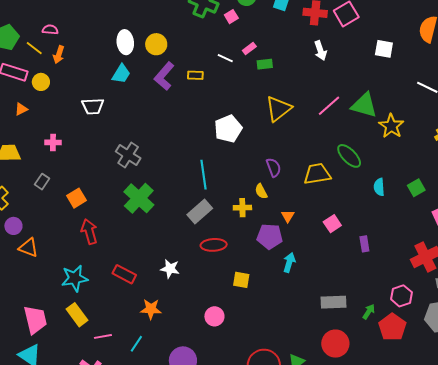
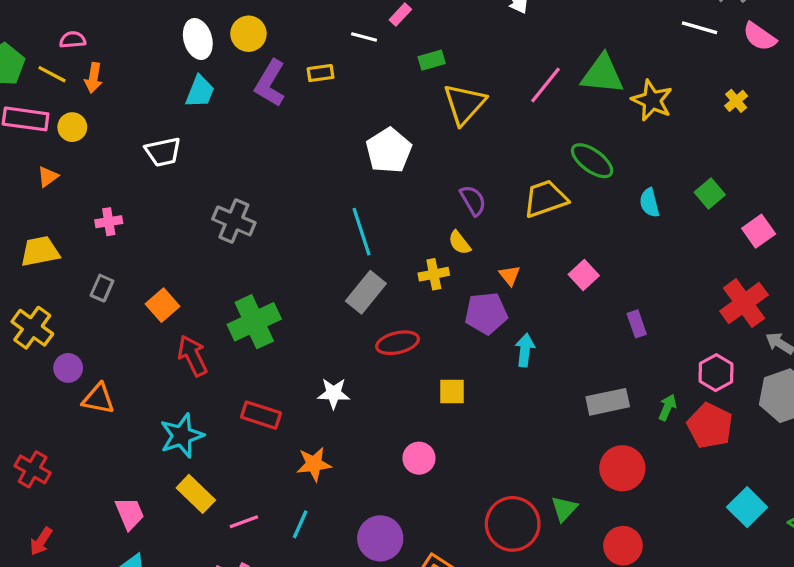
green rectangle: (265, 64) -> (432, 60), moved
green cross: (139, 198) -> (254, 322), moved, turned 32
purple rectangle: (364, 244) -> (637, 324), moved
pink trapezoid: (35, 320) -> (130, 513), size x0.7

